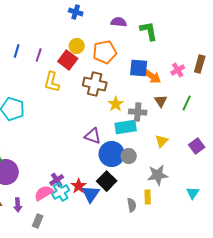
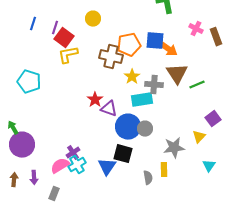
orange pentagon: (105, 52) -> (129, 45), moved
red square: (68, 60) -> (64, 38), moved
brown rectangle: (200, 64) -> (216, 37), turned -36
pink cross: (178, 70) -> (196, 29), moved, turned -32
yellow L-shape: (52, 82) -> (68, 55), turned 65
brown triangle: (161, 101) -> (177, 74), size x1.6
green line: (187, 103) -> (197, 85), moved, turned 42
yellow triangle: (162, 141) -> (199, 137), moved
black square: (107, 181) -> (123, 154), turned -30
red star: (79, 186) -> (95, 100), moved

